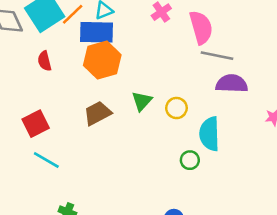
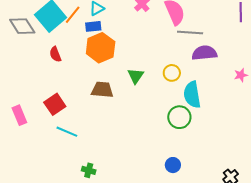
blue rectangle: (97, 32) -> (93, 26), size x0.6
yellow circle: (176, 108) -> (172, 73), moved
brown trapezoid: (98, 113) -> (102, 90), turned 40
green circle: (190, 160) -> (179, 117), size x1.5

